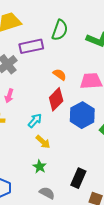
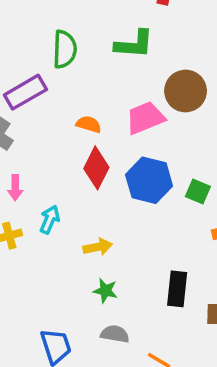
cyan arrow: (35, 121) -> (50, 219), moved
yellow arrow: (43, 142) -> (98, 247), turned -35
gray semicircle: (47, 193) -> (115, 334), moved

